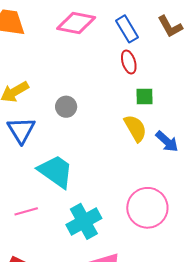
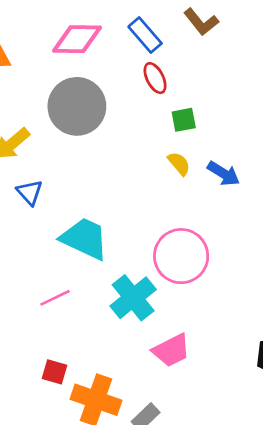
gray circle: (66, 107) -> (77, 106), moved, size x2.0
yellow semicircle: (135, 128) -> (179, 164), size x0.7
blue triangle: (21, 130) -> (30, 192), size x0.7
pink circle: (147, 208) -> (181, 256), moved

